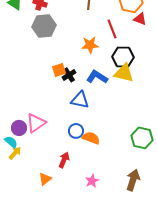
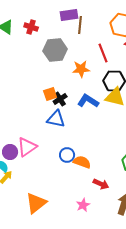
gray hexagon: (44, 26) -> (55, 50), moved
blue triangle: (80, 100) -> (56, 119), moved
red arrow: (64, 160) -> (101, 184), moved, turned 91
orange triangle: (45, 179) -> (36, 203), size x1.6

